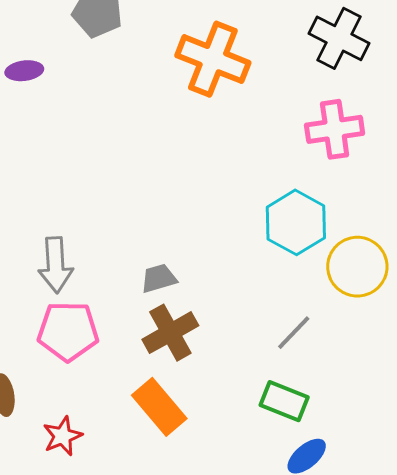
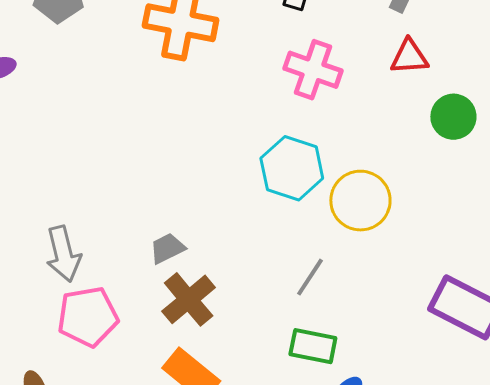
pink cross: (335, 129) -> (313, 70), turned 38

